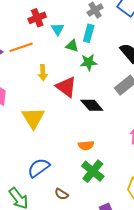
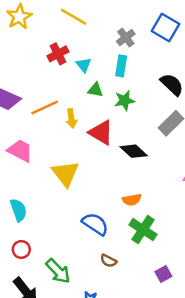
green triangle: (72, 46) -> (95, 90), moved
orange line: (21, 47) -> (45, 108), moved
blue semicircle: (39, 168) -> (95, 224), moved, turned 75

